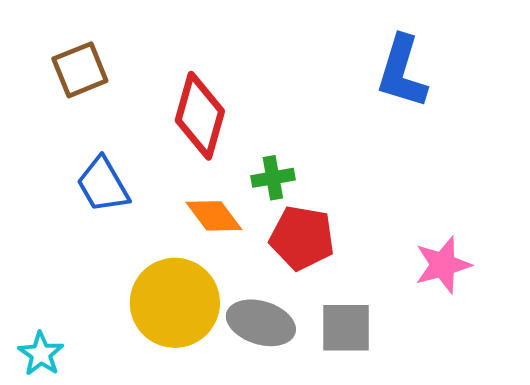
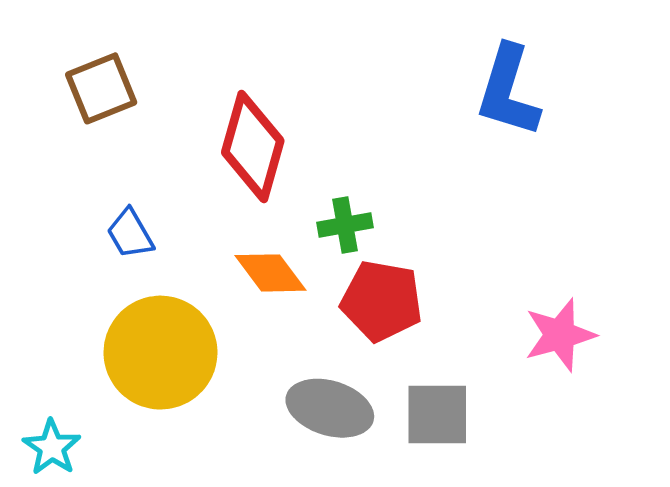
blue trapezoid: (103, 185) -> (130, 234), size x0.7
yellow circle: (175, 303) -> (160, 353), moved

